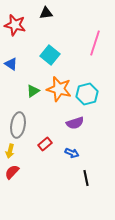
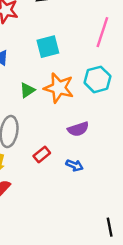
cyan square: (50, 55) -> (48, 47), turned 36
cyan hexagon: (87, 94) -> (98, 79), moved
black line: (86, 178) -> (110, 227), moved

